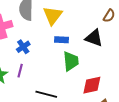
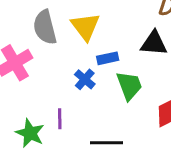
blue cross: (23, 47) -> (85, 79), moved

